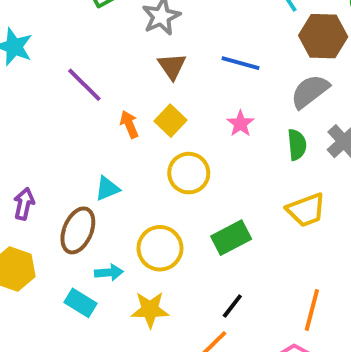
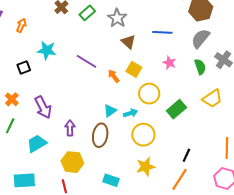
green rectangle: (231, 238) -> (176, 109), moved
cyan arrow: (109, 272) -> (131, 113), moved
cyan rectangle: (81, 303) -> (111, 180), moved

